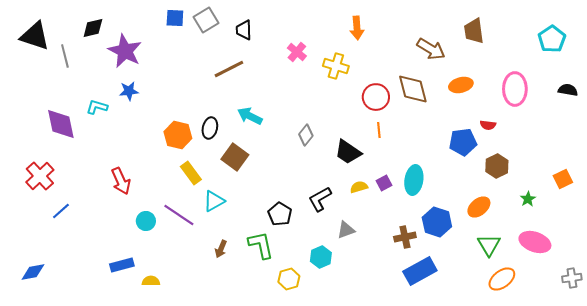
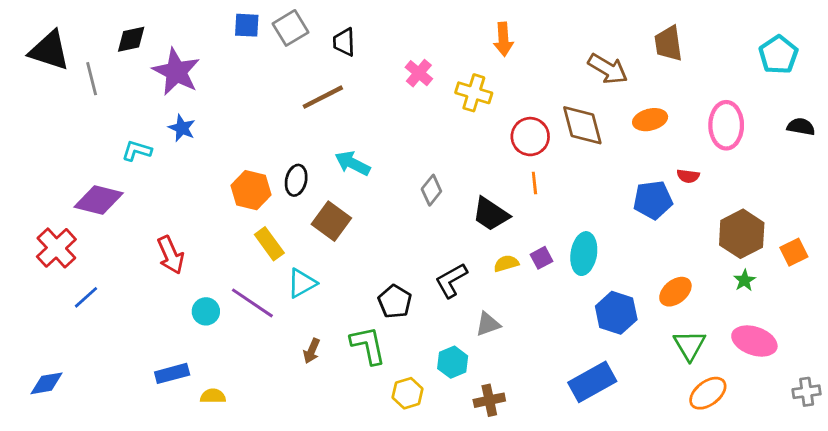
blue star: (129, 91) -> (182, 128), turned 30
purple diamond: (61, 124) -> (99, 200), moved, turned -64
brown hexagon: (497, 166) -> (742, 234), moved, size x1.4
brown cross: (405, 237) -> (489, 400), moved

